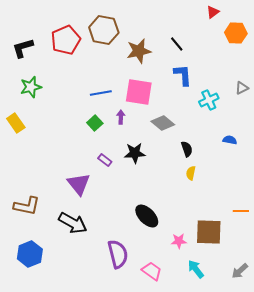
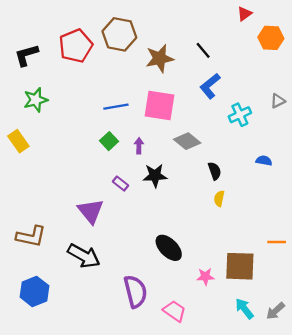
blue L-shape: (183, 75) -> (210, 86), turned -125
purple arrow: (121, 117) -> (139, 146), moved
cyan arrow: (196, 269) -> (244, 309), moved

